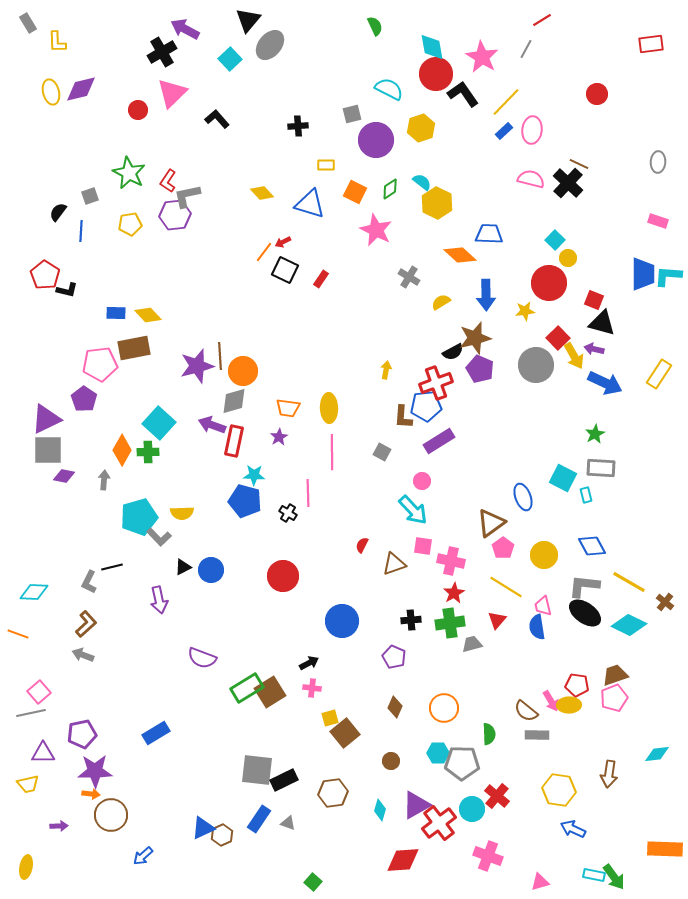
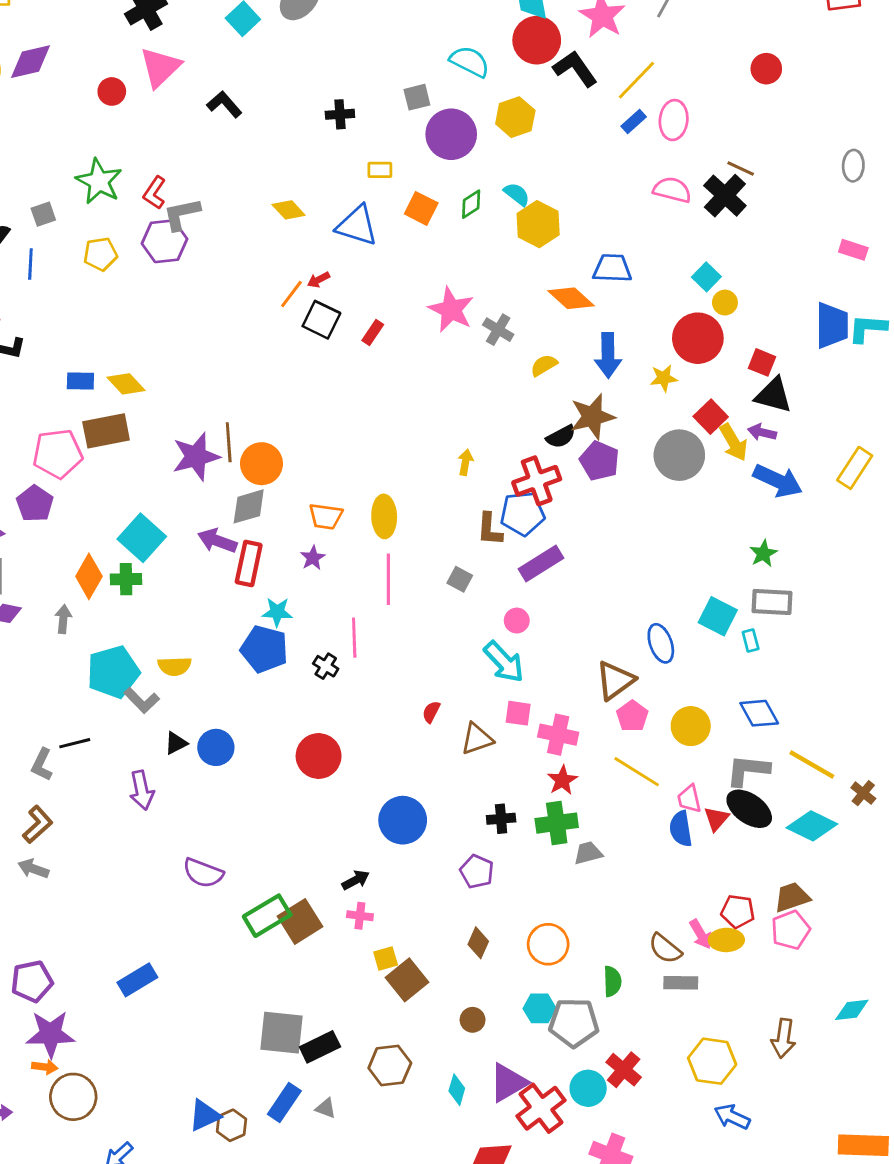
pink star: (376, 230) -> (451, 310), moved
red triangle: (497, 620) -> (716, 819), moved

